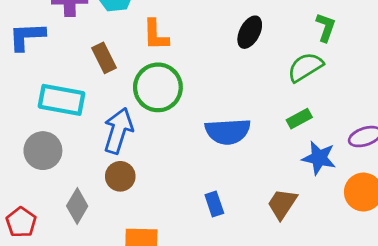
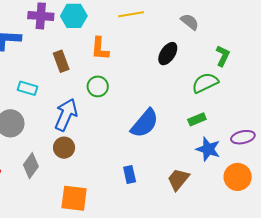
green circle: (158, 87) -> (98, 86), size x0.6
cyan rectangle: (61, 100) -> (27, 88), size x0.6
blue semicircle: (228, 131) -> (145, 123), turned -52

